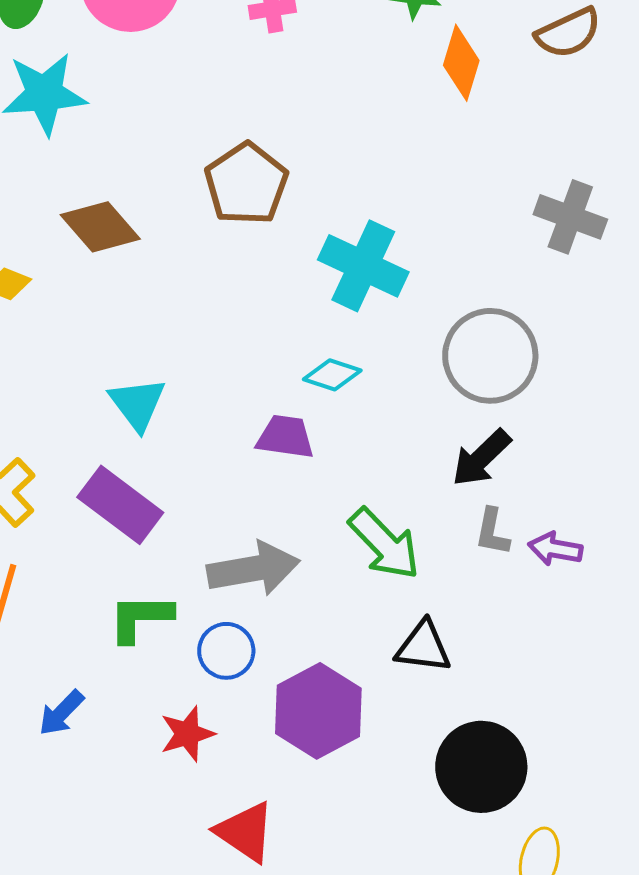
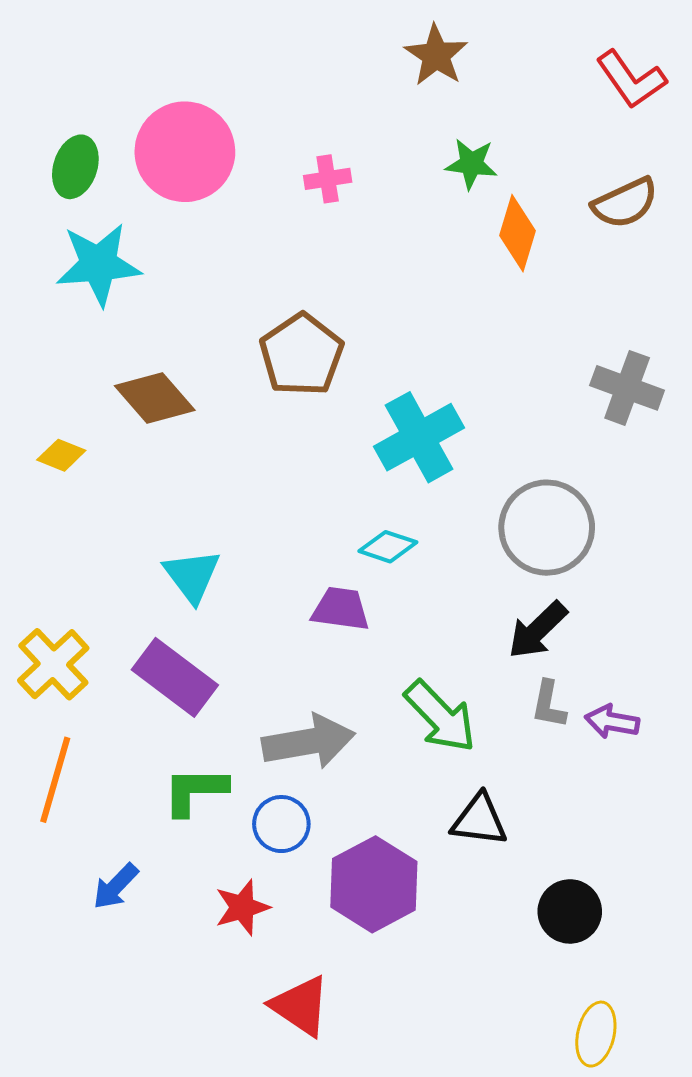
cyan cross: (363, 266) -> (419, 437), turned 36
black circle: (481, 767) -> (570, 911), moved, size x0.7

